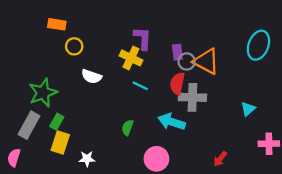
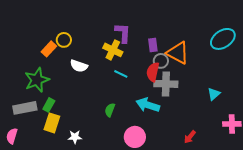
orange rectangle: (57, 24) -> (49, 49), moved, turned -56
cyan ellipse: (258, 45) -> (223, 39), turned 35
gray circle: (187, 61) -> (161, 61), moved
gray rectangle: (29, 125) -> (25, 108), turned 50

